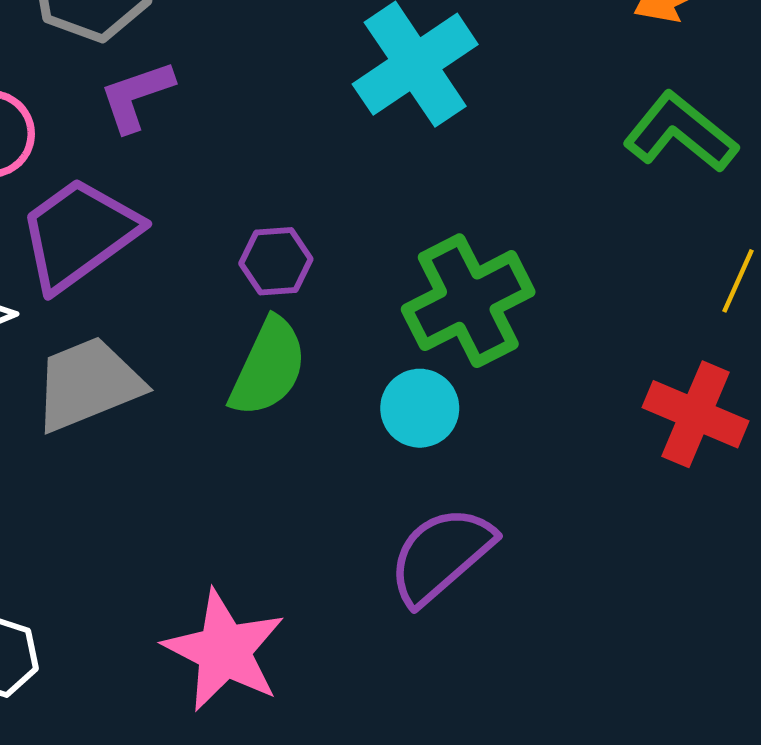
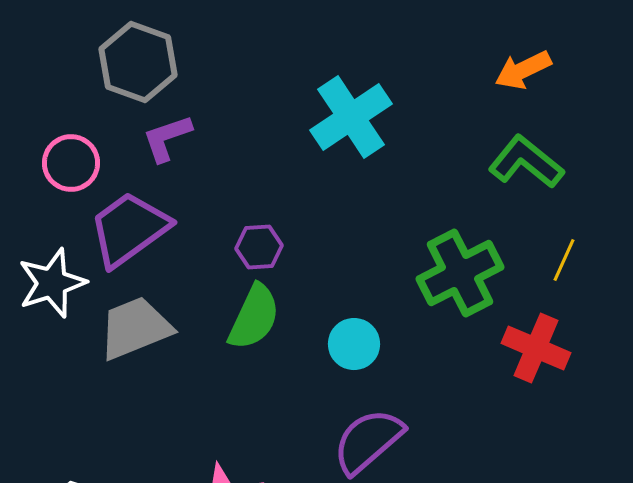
green cross: (468, 301) -> (460, 273), moved

